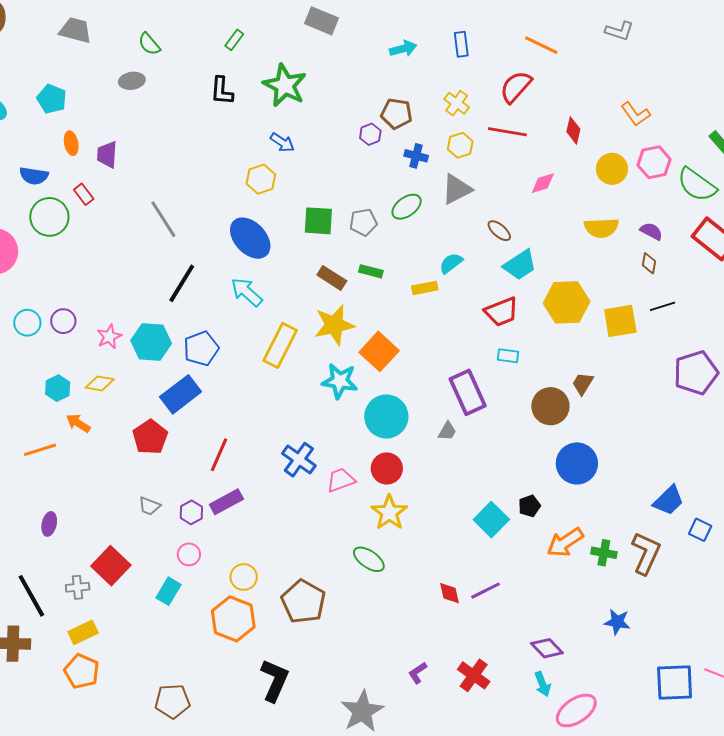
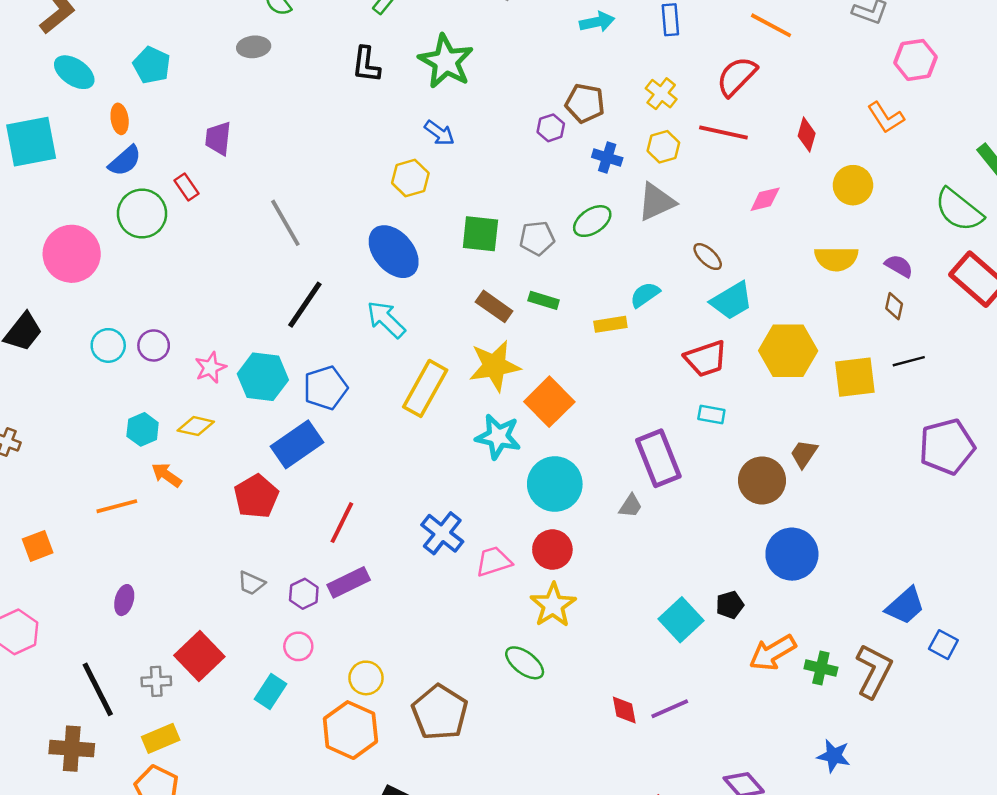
orange ellipse: (71, 143) -> (120, 119), moved
pink hexagon: (654, 162) -> (916, 60), moved
blue semicircle: (34, 176) -> (125, 161), turned -52

